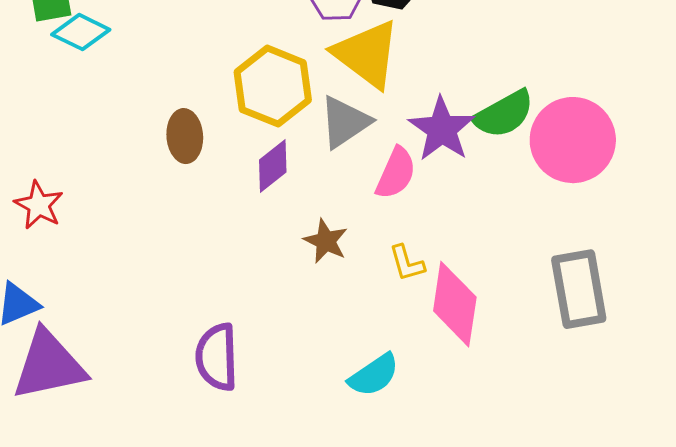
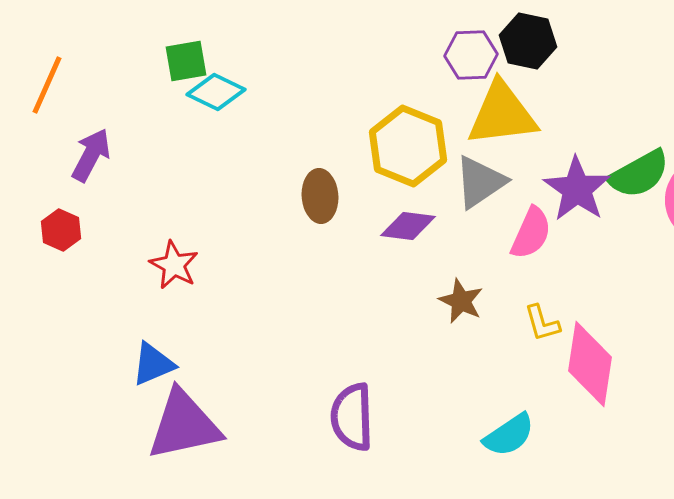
yellow triangle: (367, 54) -> (502, 114), turned -44
purple diamond: (273, 166) -> (408, 226), turned 46

